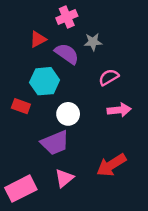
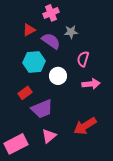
pink semicircle: (109, 77) -> (83, 59), turned -42
red rectangle: (21, 106) -> (25, 93), moved, turned -56
white circle: (68, 114) -> (58, 76), moved

